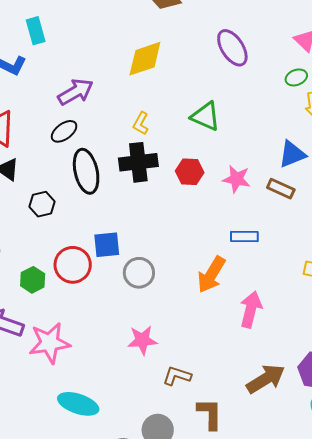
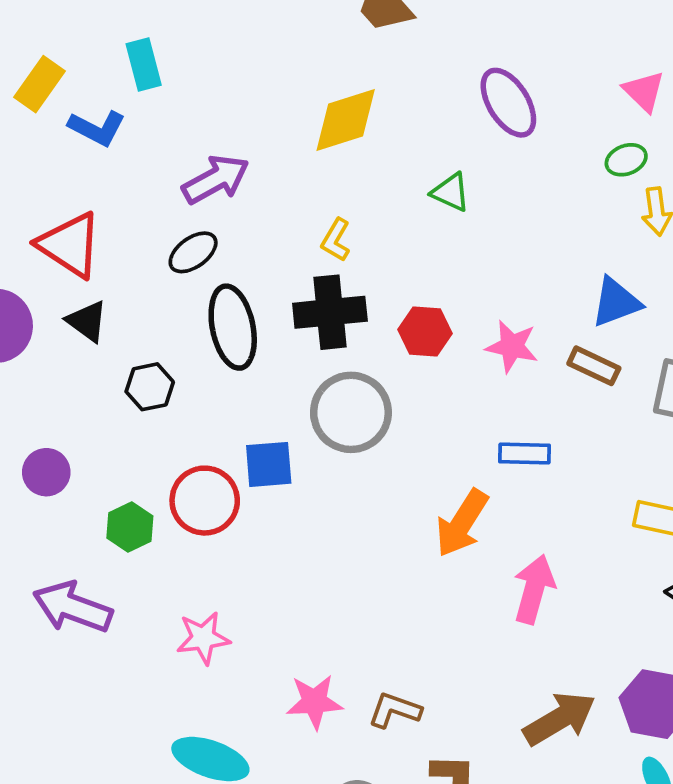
green triangle: (206, 116) -> (451, 192), moved, size x0.7
gray circle: (139, 273) -> (351, 412), moved, size x1.4
pink star: (142, 340) -> (314, 702), moved
pink star: (49, 343) -> (203, 638), moved, size x0.7

